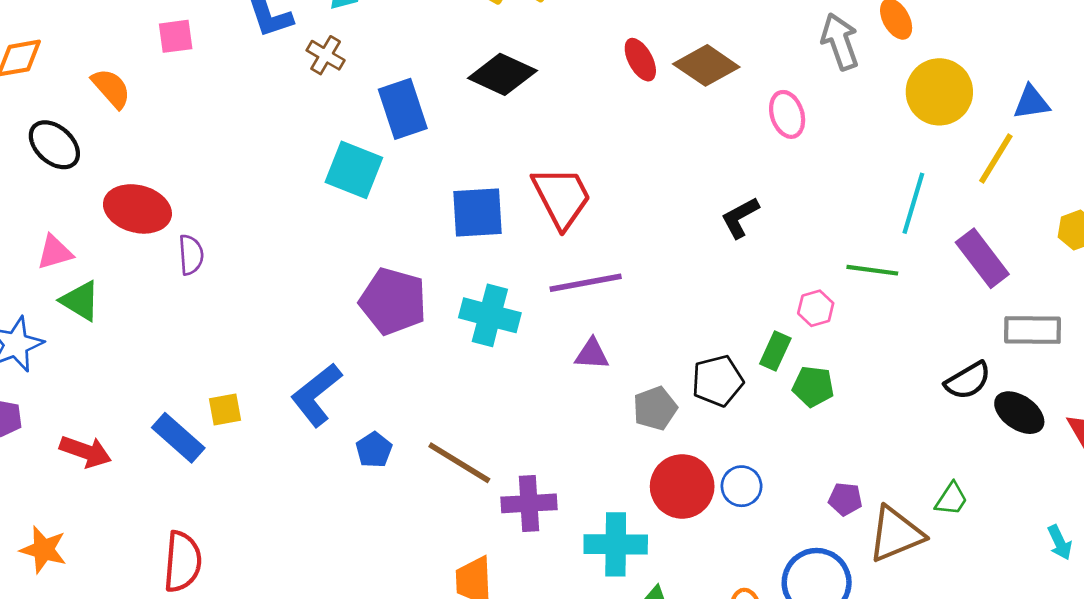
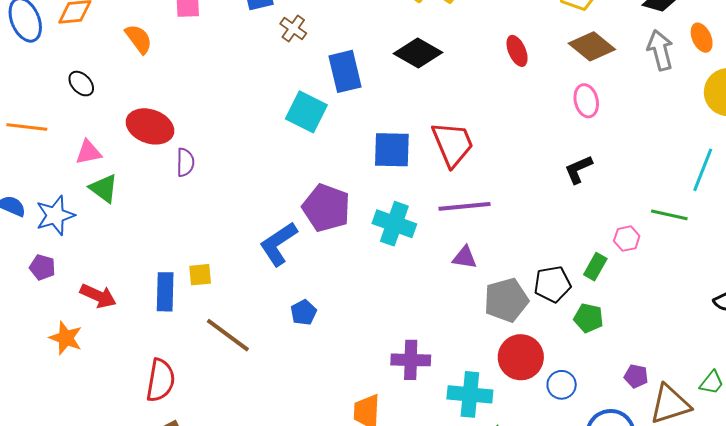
brown diamond: (706, 65) -> (592, 46), moved
pink ellipse: (787, 114) -> (586, 101), moved
black ellipse: (54, 145) -> (81, 84), moved, size x0.7
green pentagon: (813, 386) -> (589, 318), moved
blue L-shape: (316, 395) -> (278, 244), moved
gray pentagon: (655, 408) -> (506, 300), size x1.4
blue rectangle: (178, 438) -> (165, 292), turned 45
brown line: (459, 463) -> (228, 335), moved
blue circle: (742, 486) -> (562, 385), moved
orange star: (43, 550) -> (66, 338), moved

